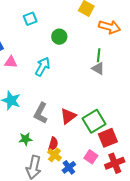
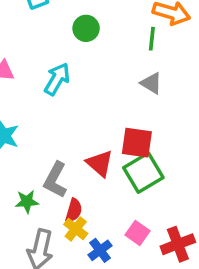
green line: (99, 55) -> (152, 39), moved
gray L-shape: (41, 113) -> (55, 180), moved
red triangle: (68, 116) -> (100, 163), turned -42
red square: (108, 138) -> (137, 143), moved, turned 30

